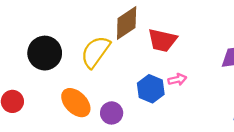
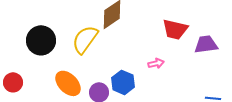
red trapezoid: (162, 40) -> (175, 29), moved
blue hexagon: (151, 89) -> (123, 82), moved

